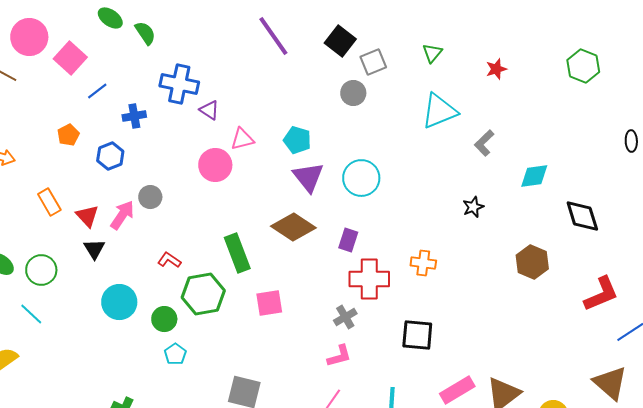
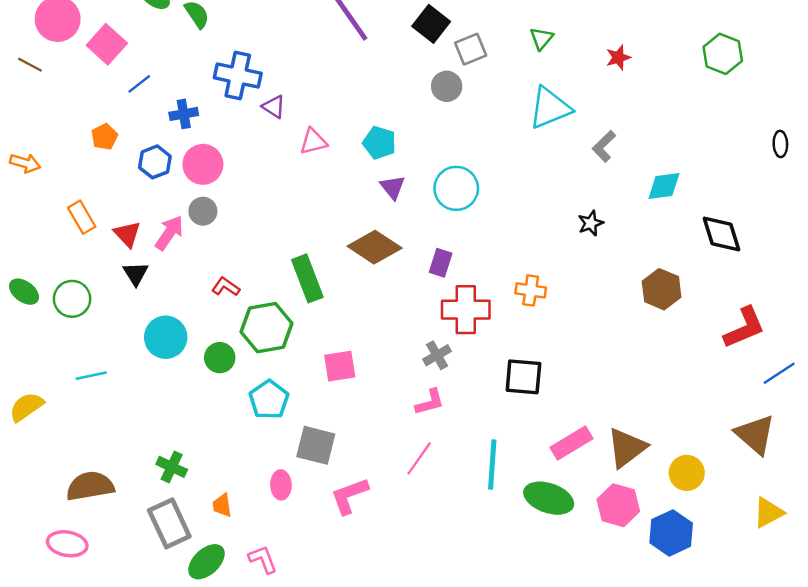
pink circle: (215, 165) -> (203, 164), moved
purple triangle: (308, 177) -> (393, 187), size x0.7
pink square: (269, 303) -> (340, 366), moved
cyan line: (31, 314) -> (91, 376), moved, turned -55
cyan pentagon: (175, 354) -> (269, 400), moved, size x1.5

